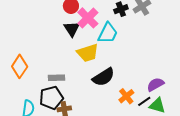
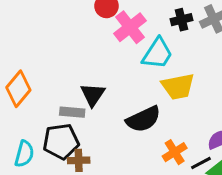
black triangle: (72, 29) -> (93, 95), moved
yellow trapezoid: (88, 53) -> (178, 87), moved

